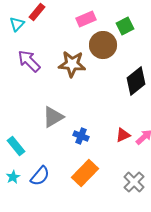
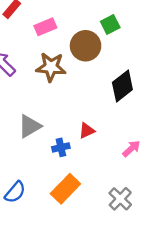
pink rectangle: (86, 19) -> (45, 27), moved
red triangle: (123, 135) -> (87, 131), moved
blue cross: (81, 136) -> (61, 147), turned -35

